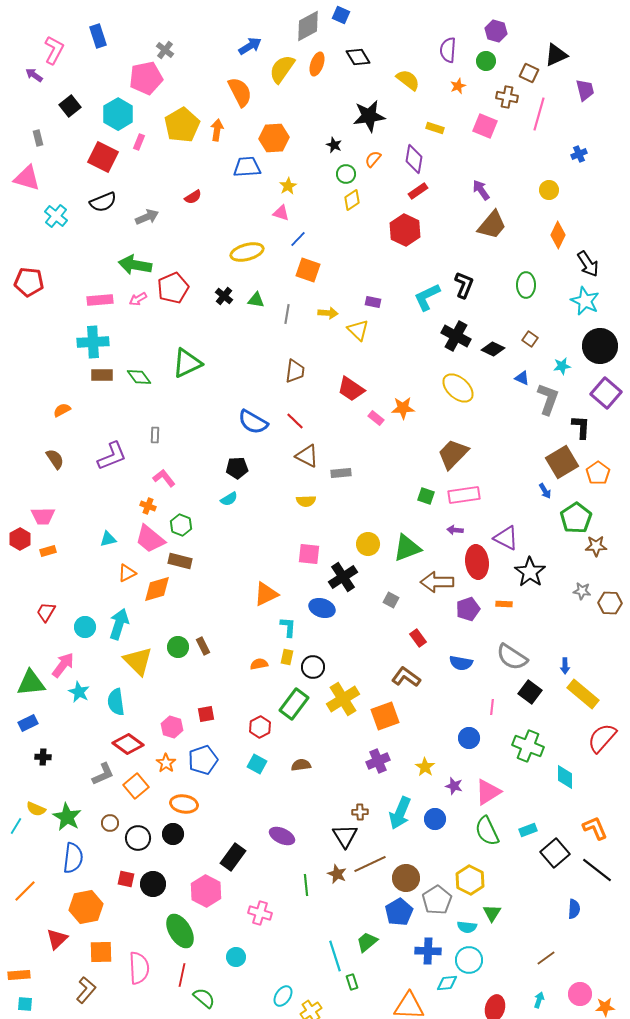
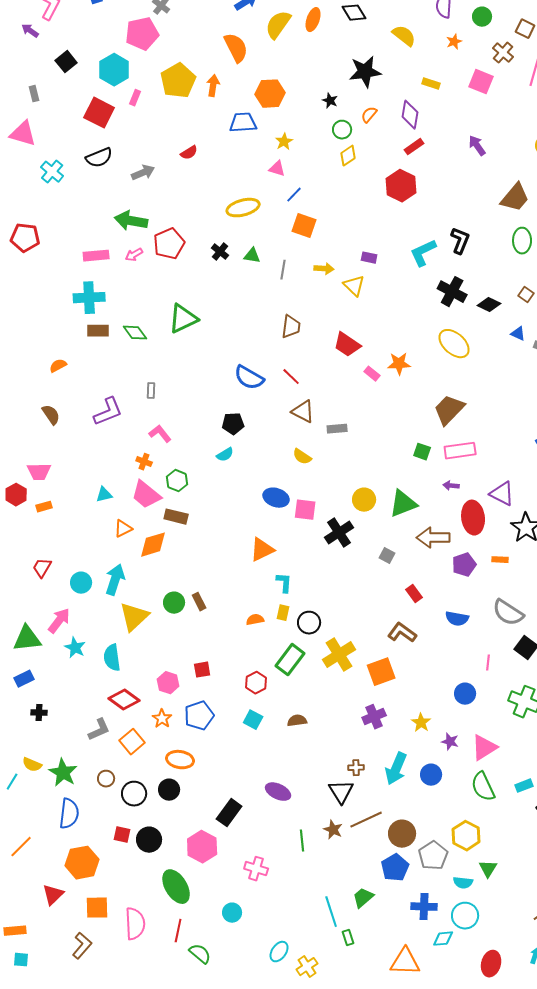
brown cross: (507, 97) -> (503, 53), turned 30
brown trapezoid: (492, 225) -> (515, 198), moved
yellow semicircle: (306, 501) -> (302, 457), turned 36
blue ellipse: (322, 608) -> (276, 498), moved
yellow triangle: (138, 661) -> (134, 617), turned 32

